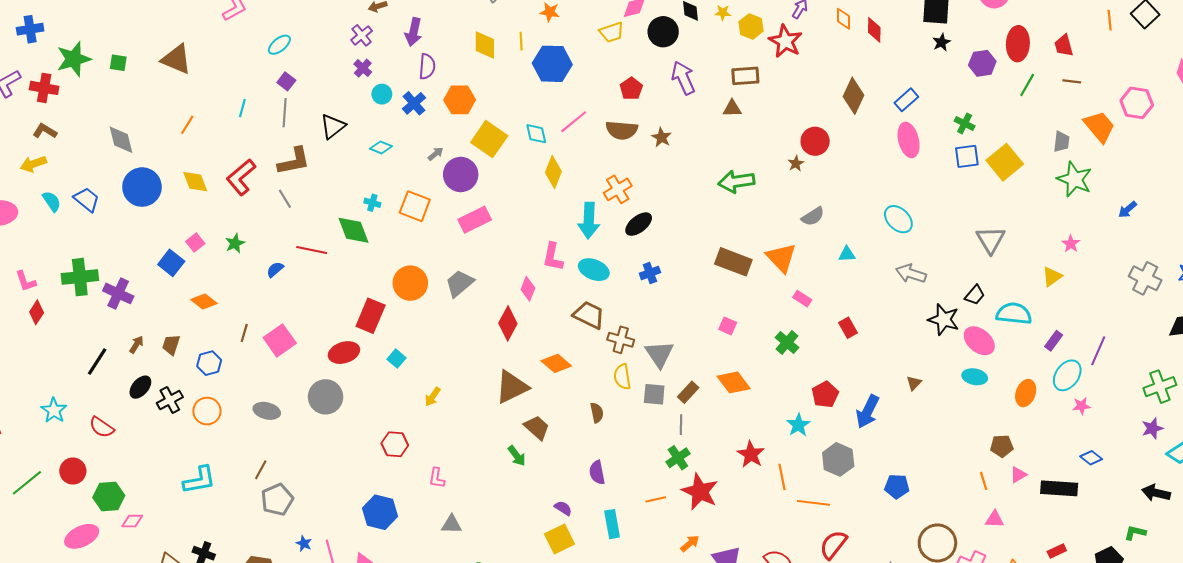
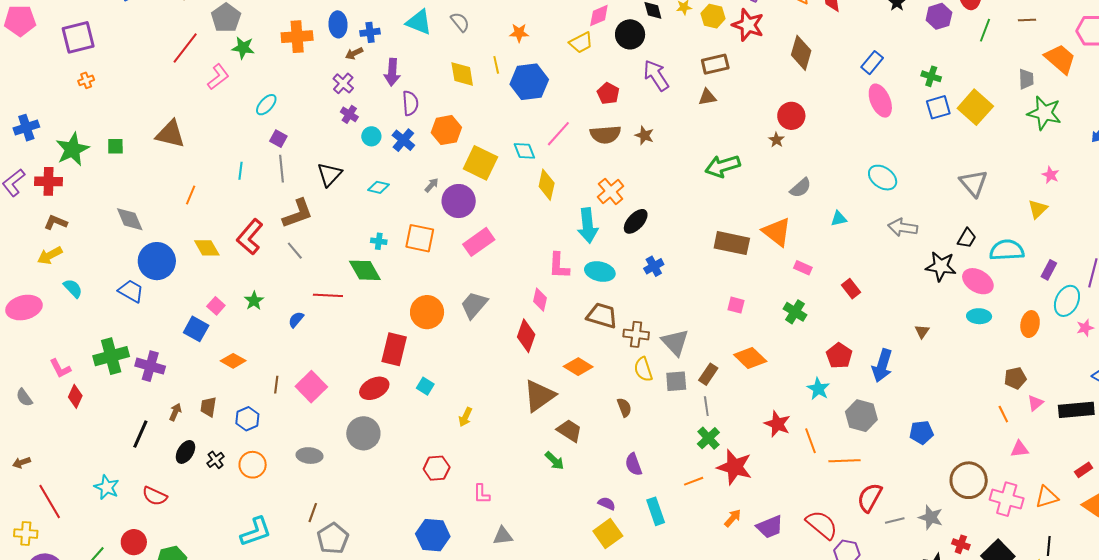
brown diamond: (854, 96) -> (801, 53), moved
blue trapezoid: (87, 199) -> (131, 291), moved
black cross: (170, 400) -> (216, 460), size x0.7

